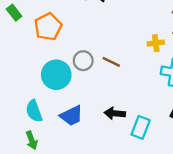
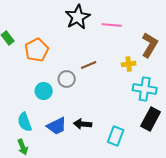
brown line: (111, 62) -> (89, 65), moved, turned -49
cyan circle: (56, 75) -> (44, 91), size x0.7
black arrow: (115, 113) -> (83, 124), moved

